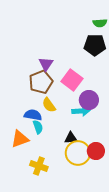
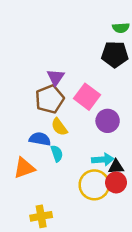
cyan arrow: (81, 111) -> (103, 160), moved
cyan semicircle: (38, 127) -> (57, 153), moved
black triangle: (71, 138) -> (116, 167), moved
yellow cross: (39, 166) -> (41, 216), moved, turned -30

